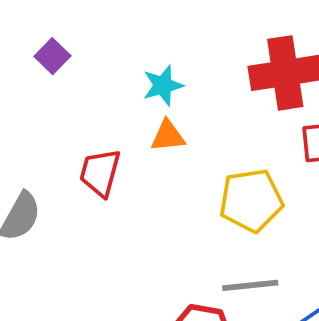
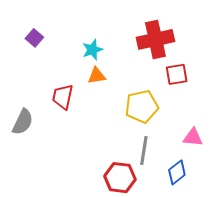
gray line: (250, 285) -> (144, 151), turned -72

